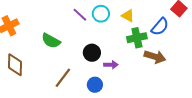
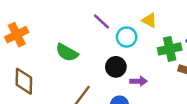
cyan circle: (101, 14) -> (127, 37), moved
yellow triangle: (128, 16) -> (149, 20), moved

